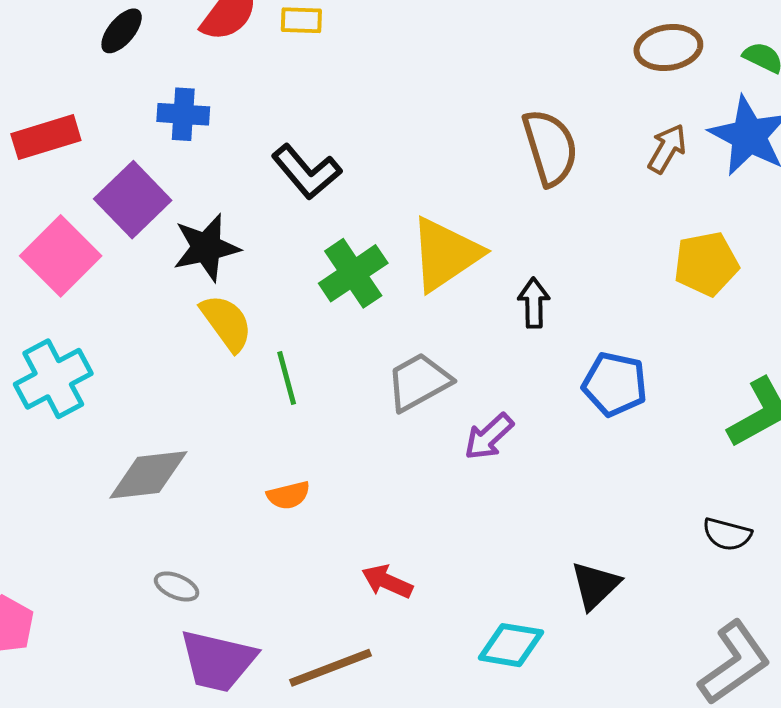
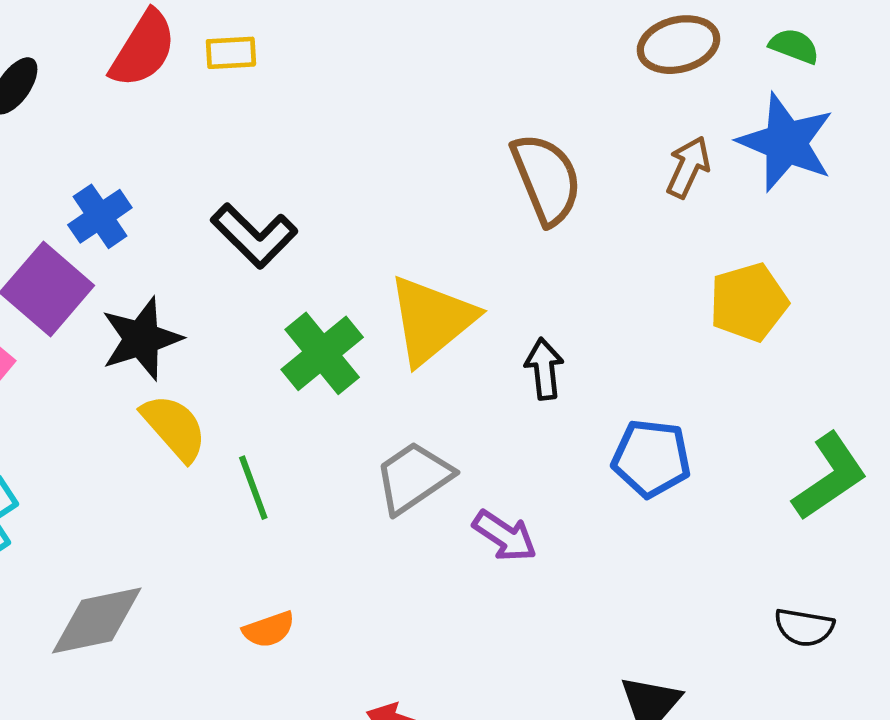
blue cross: (183, 114) -> (100, 216), moved, turned -33
purple arrow: (489, 437) -> (505, 536), turned -98

